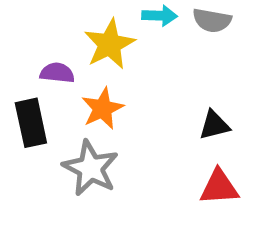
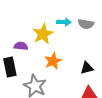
orange star: (102, 109) -> (53, 61), moved

